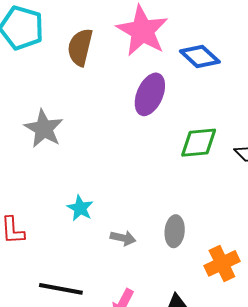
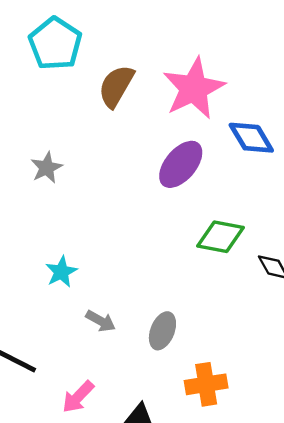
gray star: (44, 129) -> (47, 168), size x0.7

